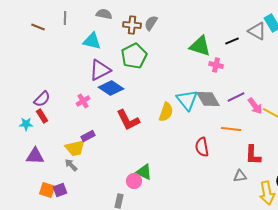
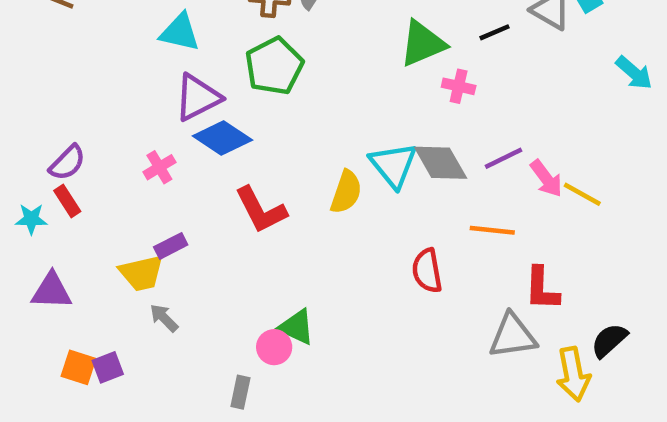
green triangle: (200, 46) -> (423, 44), turned -40
gray arrow: (71, 165) -> (164, 318), moved
gray triangle: (240, 176) -> (513, 336), size x1.6

